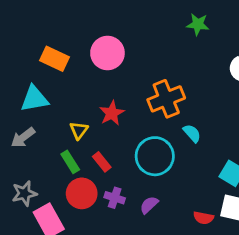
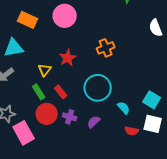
orange cross: (166, 99) -> (106, 48), size x0.7
cyan semicircle: (192, 133) -> (124, 108), moved

